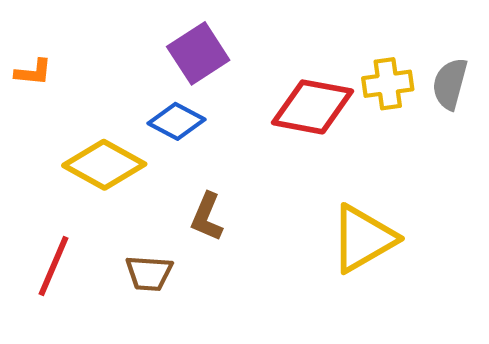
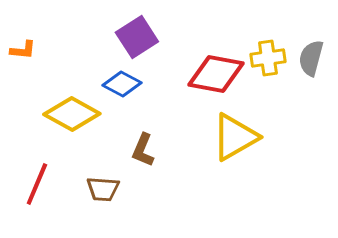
yellow triangle: (363, 239) -> (235, 137), moved

